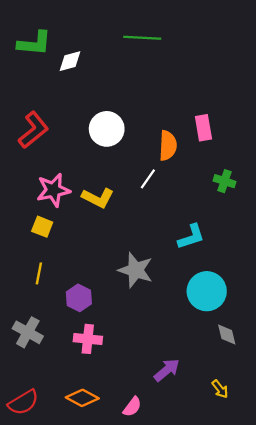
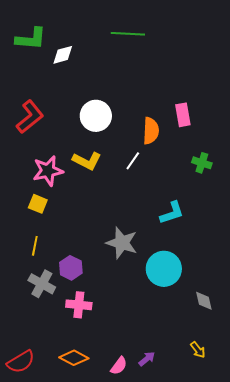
yellow L-shape: (98, 198) -> (87, 161), moved
cyan circle: (207, 291) -> (164, 269), moved
gray cross: (28, 332) -> (42, 284), moved
purple arrow: (167, 370) -> (147, 359), moved, size x0.7

